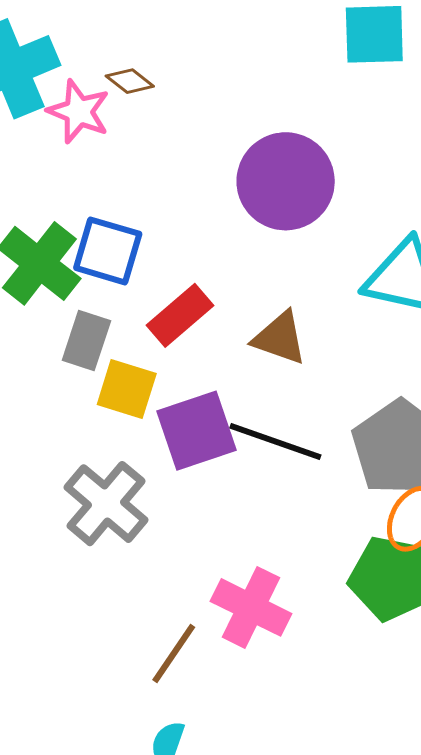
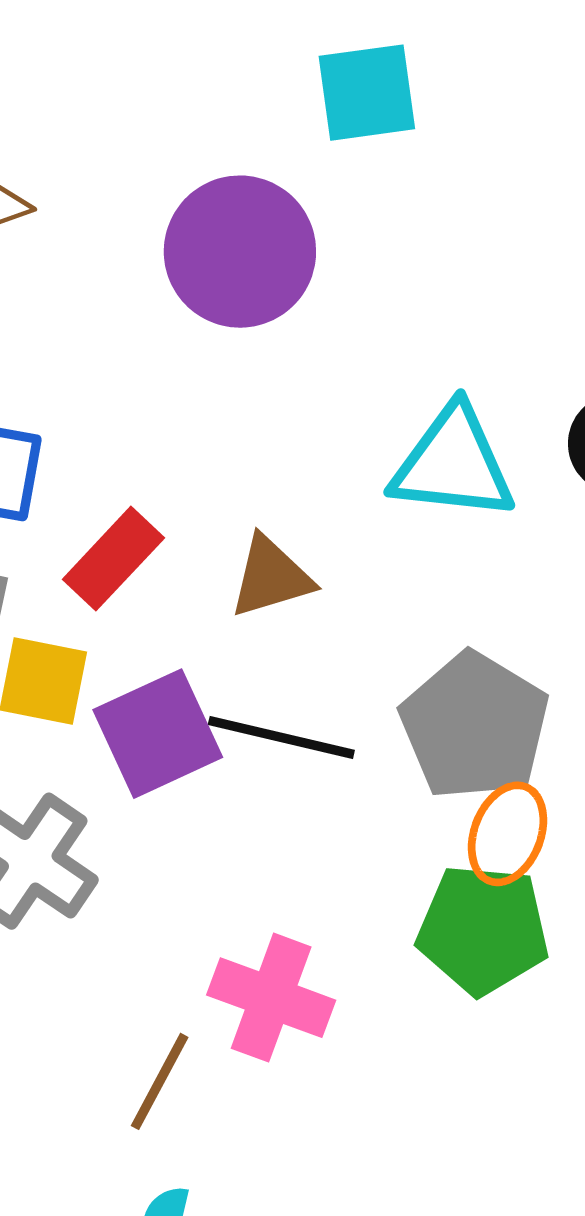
purple circle: (286, 181) -> (240, 252), moved
brown triangle: (280, 338) -> (271, 577), turned -30

